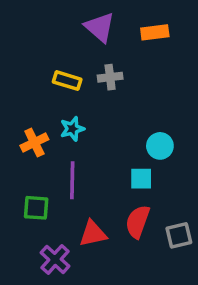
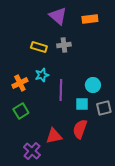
purple line: (72, 180) -> (61, 90), moved
green square: (36, 208) -> (21, 111), moved, turned -35
gray square: (179, 235) -> (104, 108), moved

